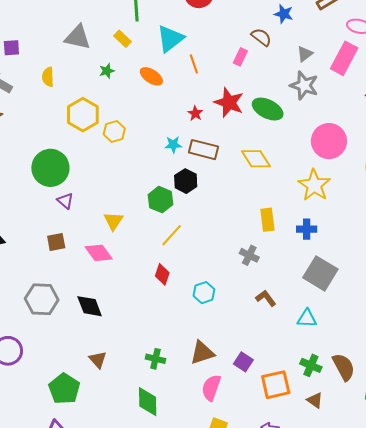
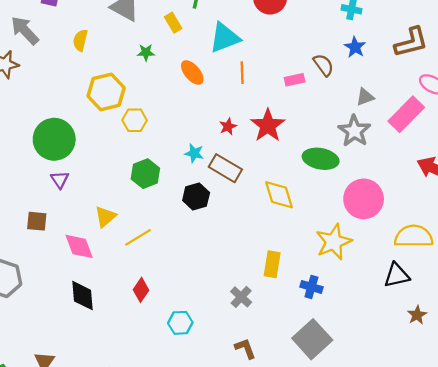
pink rectangle: (240, 57) -> (295, 80), turned 36
green ellipse: (268, 109) -> (321, 159), moved, turned -32
green hexagon: (160, 200) -> (145, 174), moved
yellow line: (172, 235) -> (138, 237), moved
black diamond: (90, 306) -> (83, 296), moved

